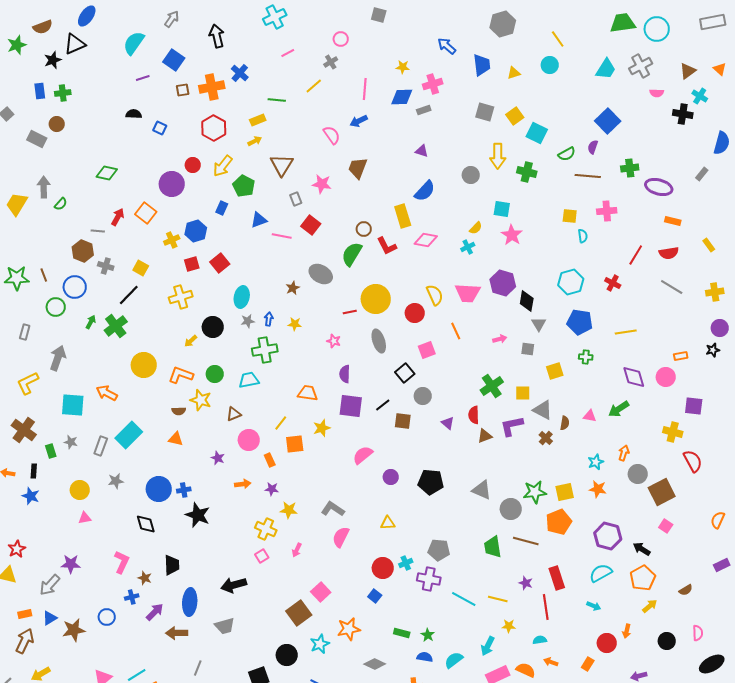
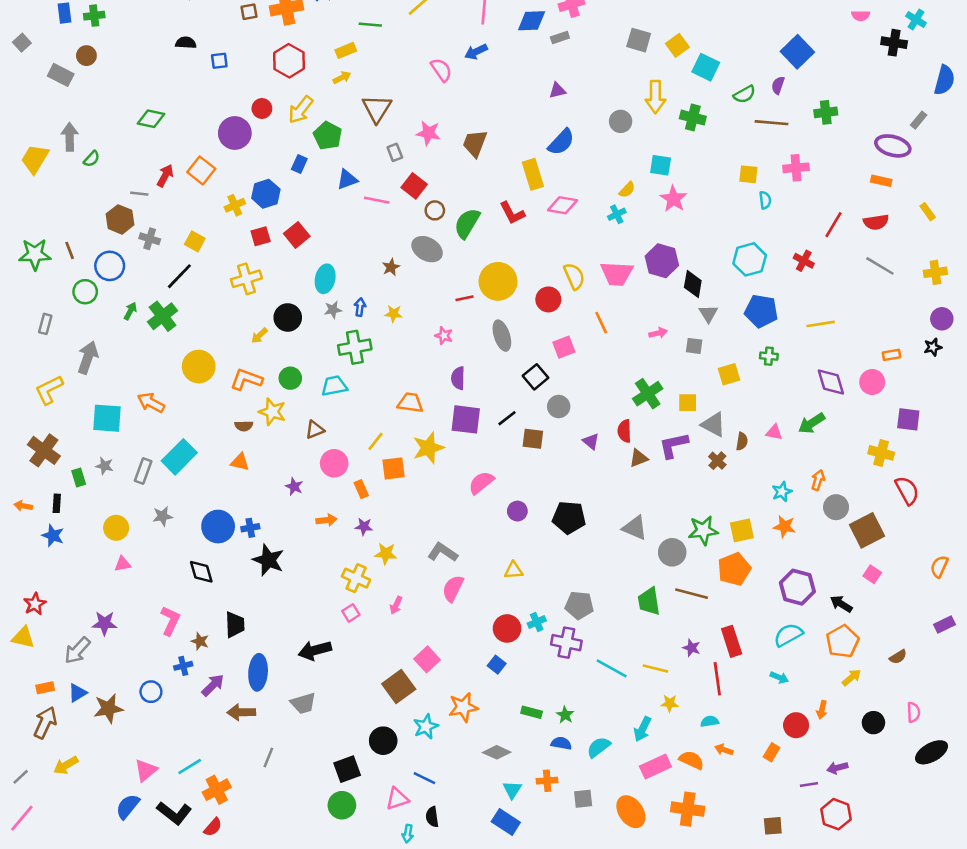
blue square: (160, 128) -> (219, 61), turned -32
purple triangle: (422, 151) -> (557, 90), turned -32
brown trapezoid: (358, 168) -> (475, 143), moved
purple ellipse: (659, 187) -> (893, 146), moved
brown circle: (364, 229) -> (435, 210), moved
yellow star: (322, 428) -> (428, 448), size x1.4

